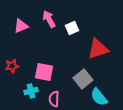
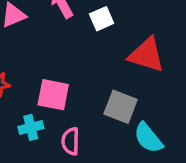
red triangle: (98, 49) -> (146, 55), turned 35
gray square: (83, 79) -> (121, 107), turned -30

